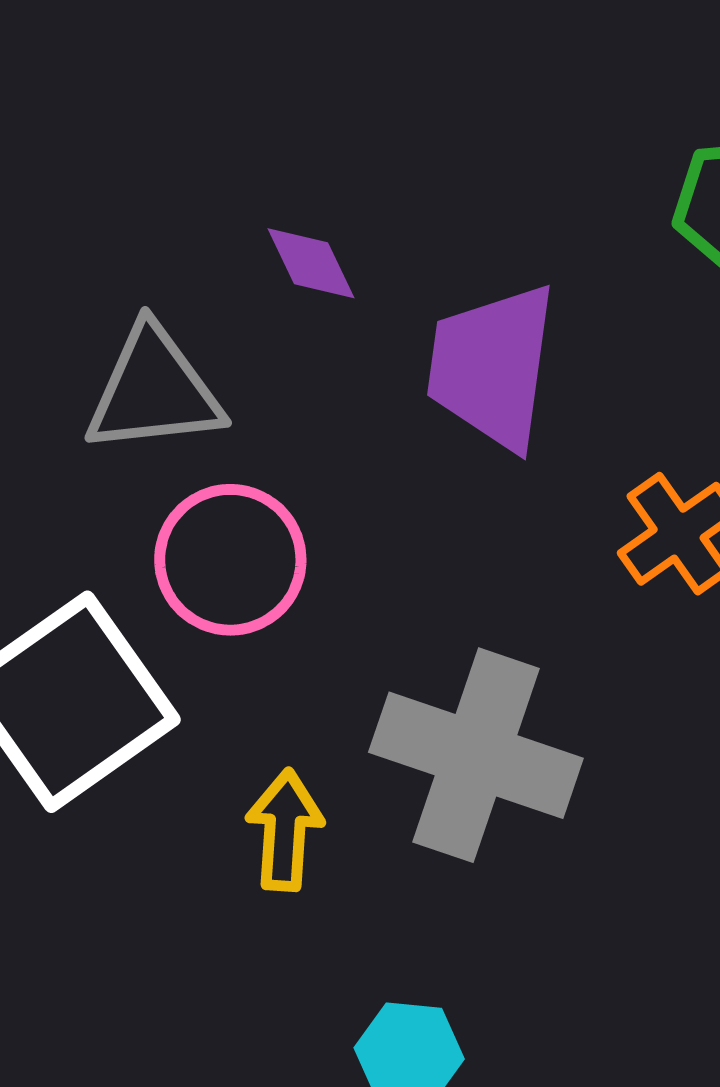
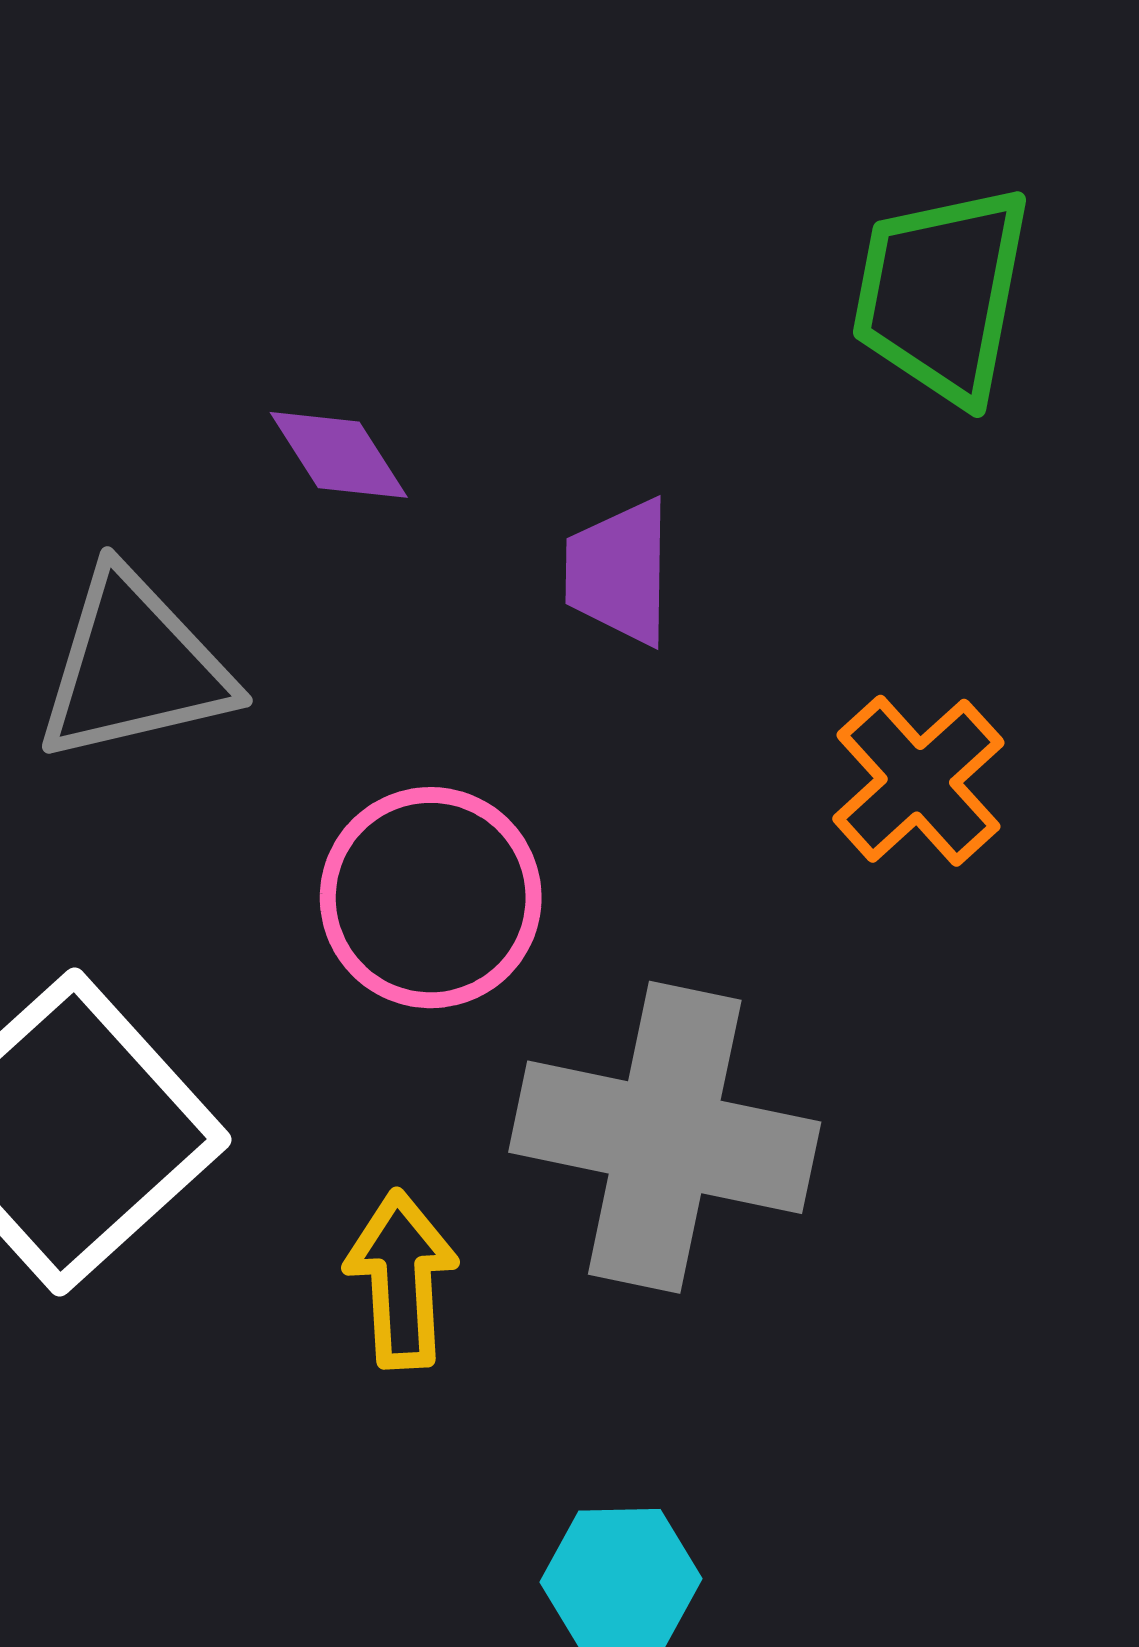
purple trapezoid: (492, 366) -> (619, 572), size x0.6
pink circle: (230, 560) -> (431, 898), moved

